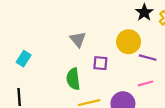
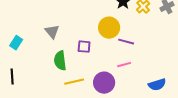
gray triangle: (78, 39) -> (52, 32), moved

